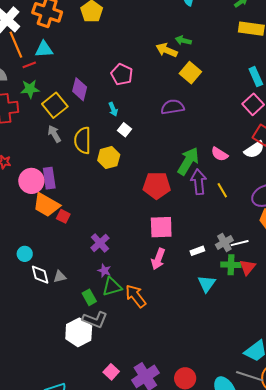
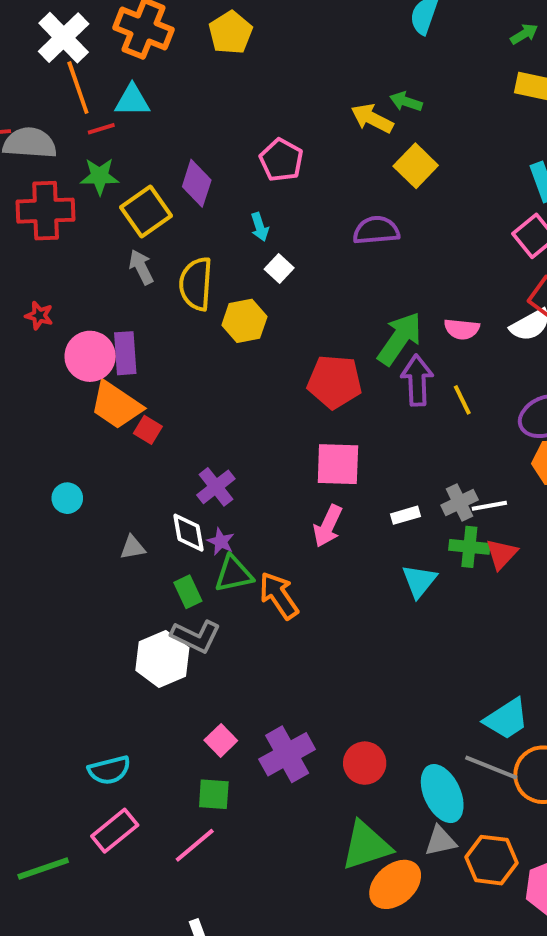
pink semicircle: (220, 154) -> (462, 329), turned -30
white diamond: (40, 275) -> (189, 533), moved

